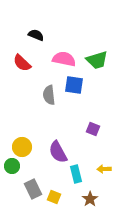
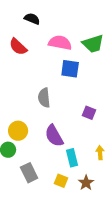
gray semicircle: (49, 95) -> (44, 98), moved
yellow arrow: (104, 169) -> (100, 153), turned 88
yellow square: (54, 197) -> (61, 181), moved

